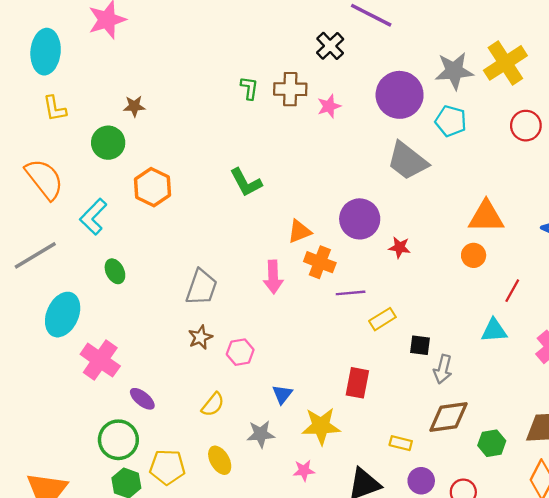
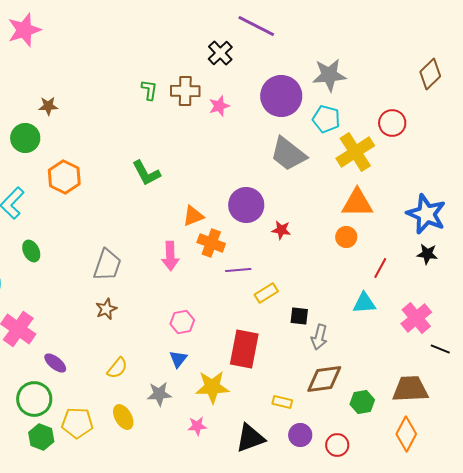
yellow cross: (505, 63) -> (355, 152), moved
pink hexagon: (240, 352) -> (182, 322), moved
red rectangle: (357, 383) -> (244, 349), size x1.4

